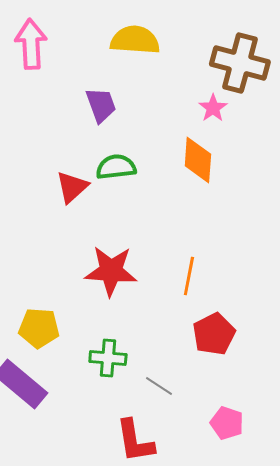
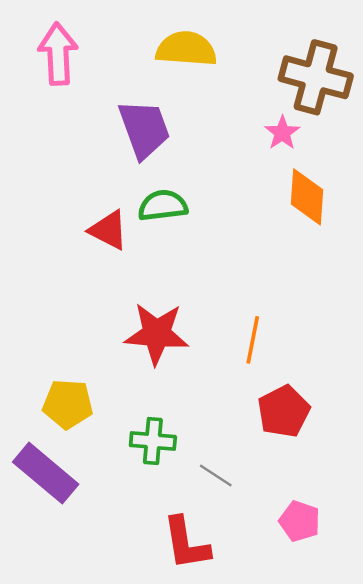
purple trapezoid: (101, 105) -> (144, 129), size x1.4
orange diamond: (198, 160) -> (307, 197), moved
red triangle: (72, 187) -> (109, 230), turned -51

